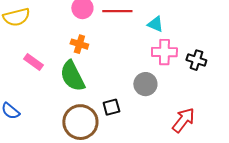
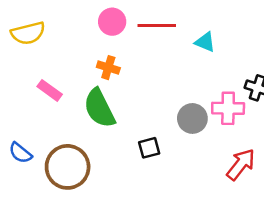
pink cross: (164, 52) -> (228, 108), moved
brown circle: (80, 122) -> (68, 167), moved

